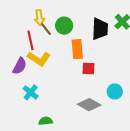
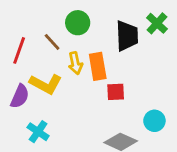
yellow arrow: (39, 18) -> (75, 63), moved
green circle: (64, 26) -> (78, 23), moved
red line: (31, 40) -> (19, 50), moved, turned 36

